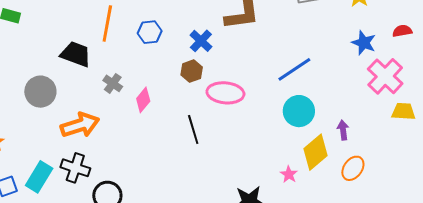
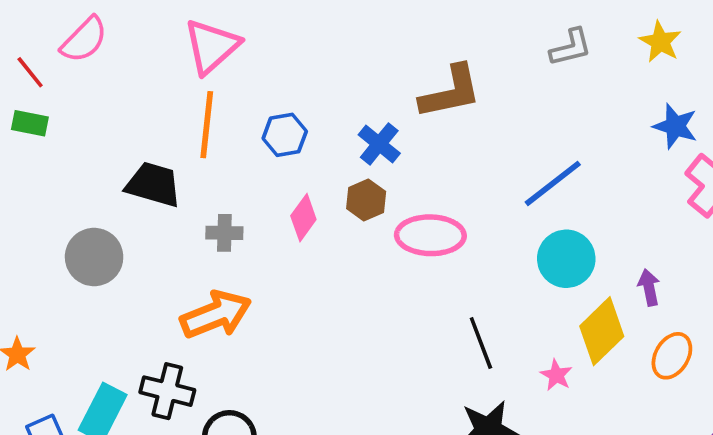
gray cross: (113, 83) -> (224, 233), turned -30
pink diamond: (143, 100) -> (303, 218), moved
orange arrow: (80, 125) -> (216, 315), moved
black line: (193, 130) -> (481, 343), moved

